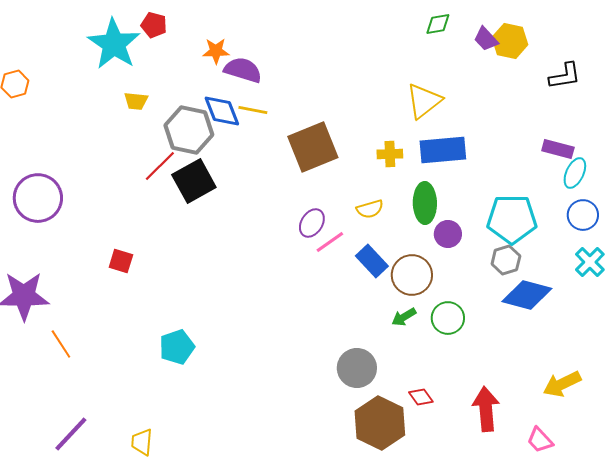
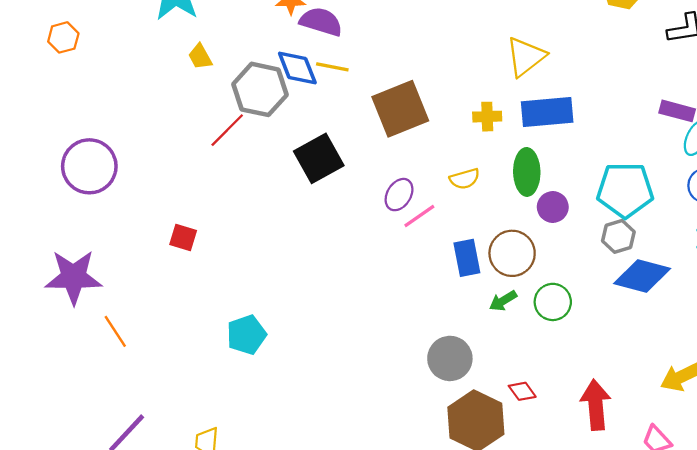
yellow trapezoid: (136, 101) -> (200, 57), turned 55
black square: (194, 181) -> (319, 158), moved
blue rectangle: (372, 261) -> (467, 258), moved, turned 32

